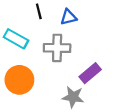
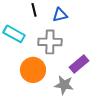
orange circle: (19, 80) -> (33, 70), moved

